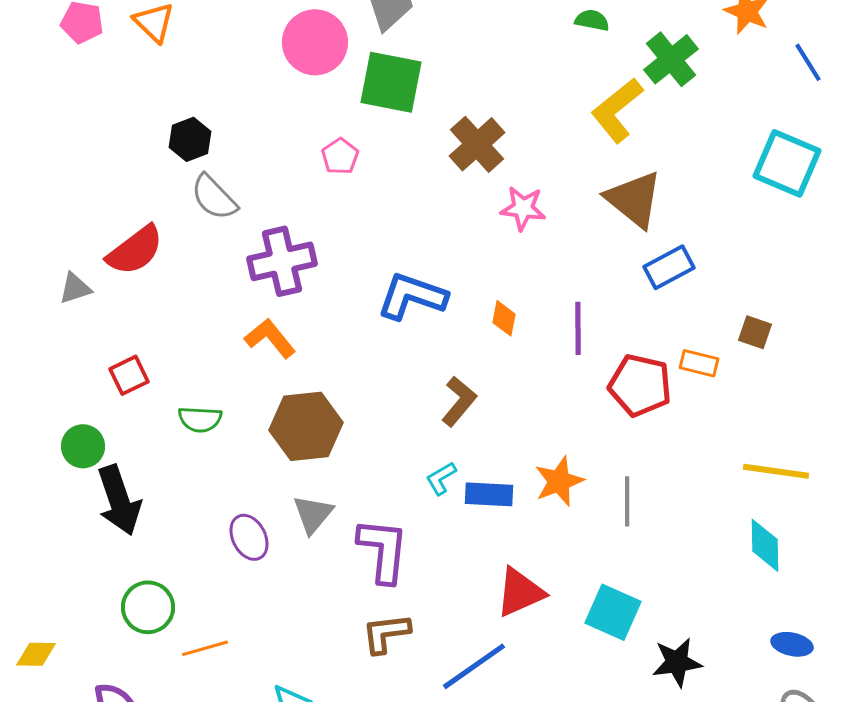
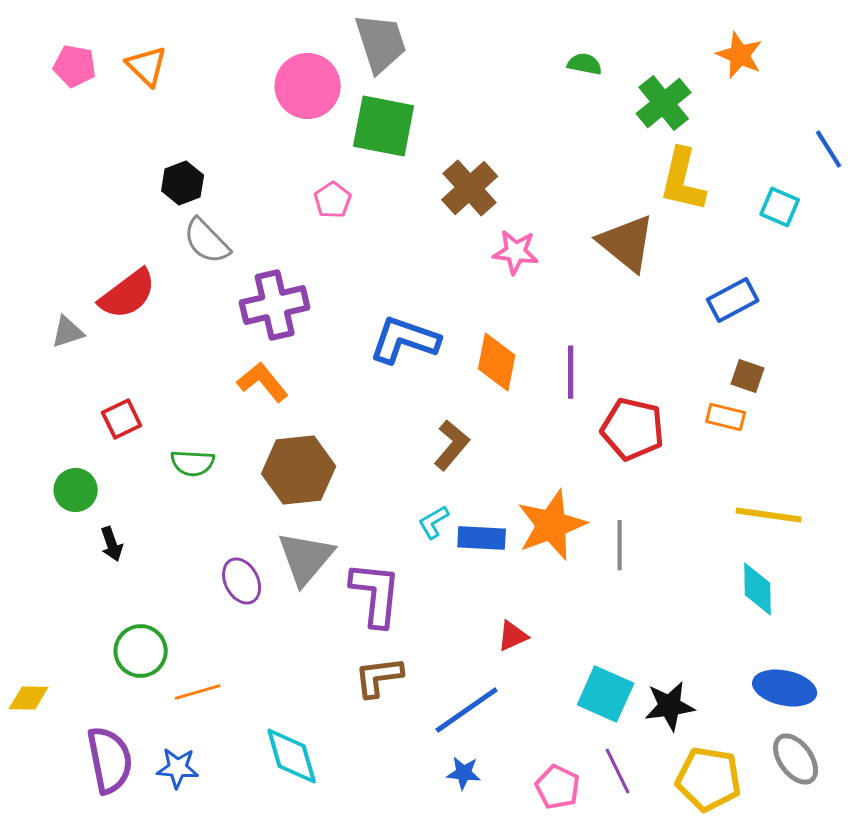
blue line: (808, 62) -> (829, 149), moved
yellow L-shape: (617, 110) -> (683, 180), moved, turned -38
cyan square: (787, 163) -> (780, 207), size x0.6
blue rectangle: (669, 267) -> (733, 300), moved
orange diamond: (504, 318) -> (497, 362), size x1.6
orange rectangle: (699, 363) -> (726, 417), moved
orange star: (559, 481) -> (552, 525), size x1.4
black arrow: (119, 500) -> (112, 544), size x0.5
gray triangle: (313, 514) -> (306, 558), size x1.4
red triangle: (520, 592) -> (513, 636), size x0.6
cyan square: (613, 612) -> (606, 694), moved
blue ellipse: (792, 644) -> (785, 688), size x1.5

